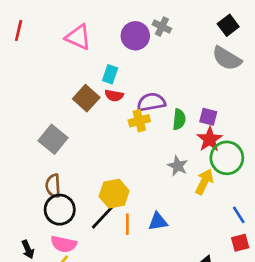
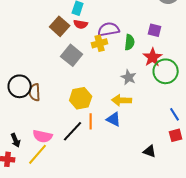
purple square: (208, 117) -> (155, 30), moved
gray square: (53, 139) -> (72, 55), moved
yellow arrow: (204, 182) -> (122, 100), moved, turned -114
black circle: (60, 210) -> (20, 86), moved
black line: (103, 216) -> (73, 131), moved
blue triangle: (158, 222) -> (114, 119), turned 35

